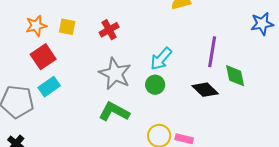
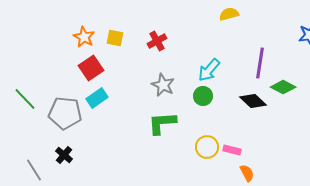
orange star: (36, 26) -> (84, 37), turned -30
gray star: (115, 74) -> (163, 85), size x0.7
green diamond: (235, 76) -> (283, 87), turned -50
green L-shape: (114, 112) -> (162, 123), turned -32

